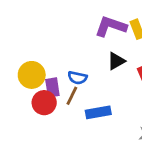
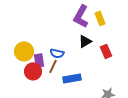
purple L-shape: (111, 26) -> (81, 16), turned -80

